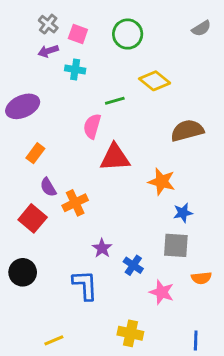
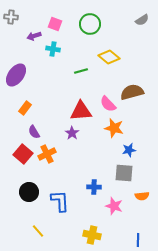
gray cross: (48, 24) -> (11, 17), moved, turned -32
purple ellipse: (23, 106) -> (16, 75), turned -30
pink semicircle: (92, 126) -> (108, 104), moved, turned -60
orange cross: (75, 203) -> (47, 154), moved
purple star: (102, 248) -> (72, 133), moved
blue cross: (133, 265) -> (94, 187), turned -32
black circle: (23, 272) -> (29, 192), moved
yellow line: (54, 340) -> (38, 231), moved, turned 72

